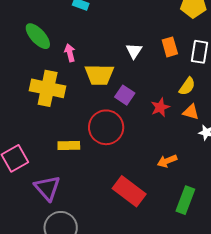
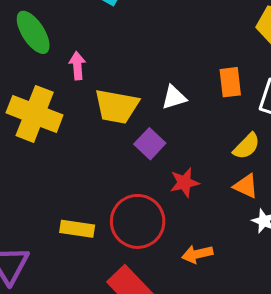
white triangle: (134, 51) -> (174, 97), moved, turned 30
red star: (160, 107) -> (184, 183), moved
red circle: (106, 127) -> (138, 221), moved
yellow rectangle: (69, 145) -> (77, 229), moved

